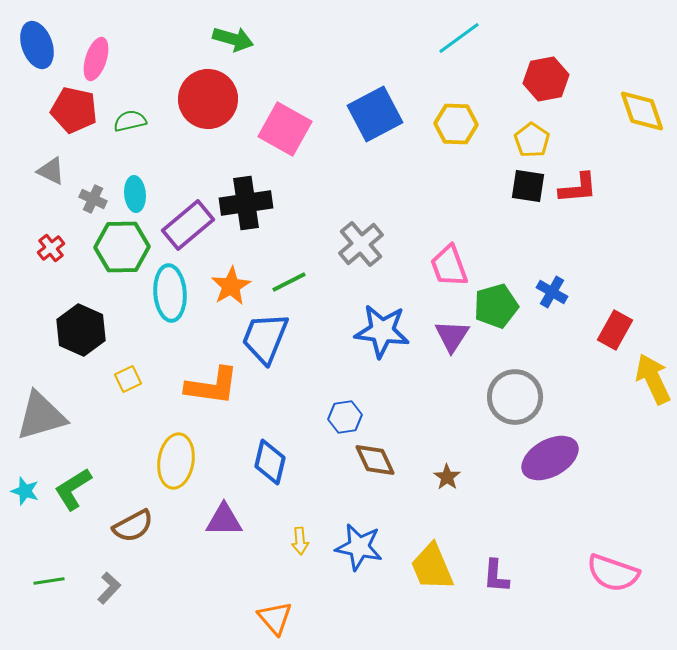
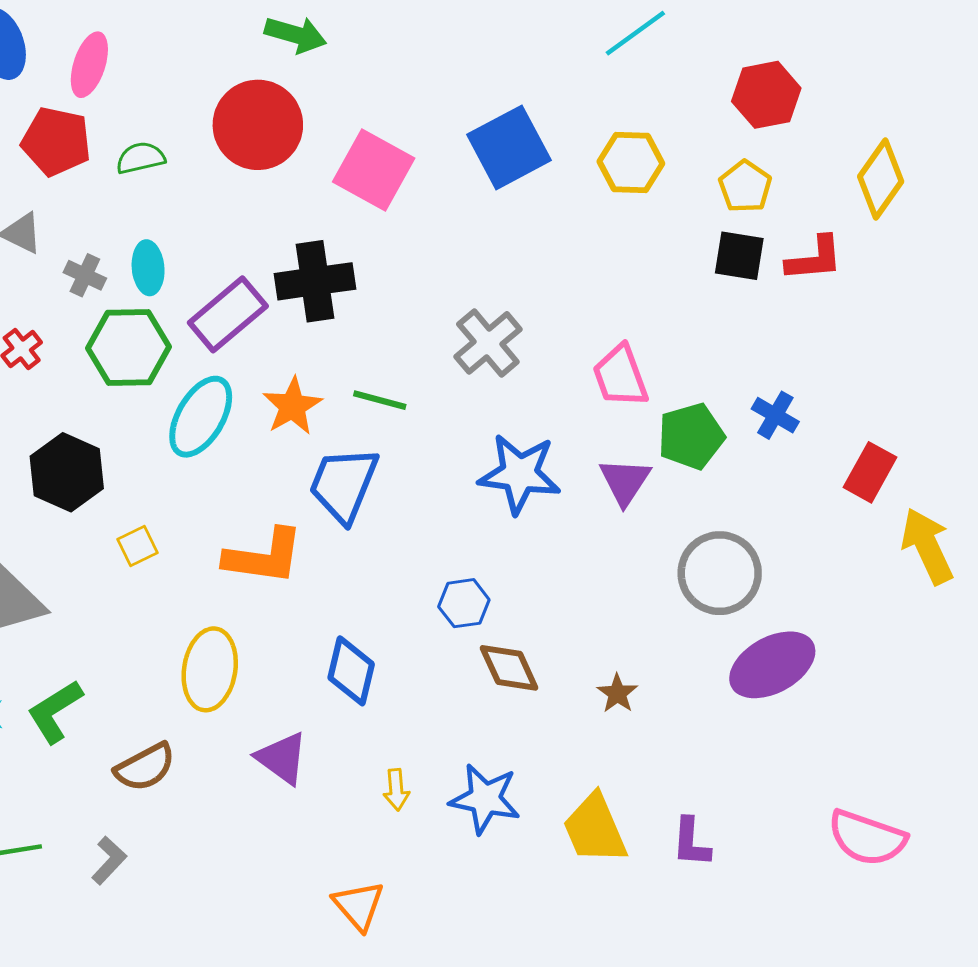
yellow diamond: (642, 111) -> (881, 179), moved, turned 54
green line: (289, 282) -> (380, 400), turned 42
cyan ellipse: (170, 293) -> (201, 417), turned 34
purple triangle: (224, 520) -> (282, 758), turned 36

